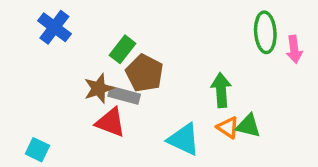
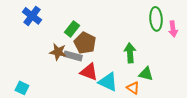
brown star: (99, 88) -> (58, 52), turned 30
red triangle: (111, 122) -> (89, 72), moved
orange triangle: (228, 128) -> (133, 88), moved

